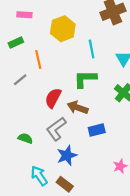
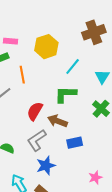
pink rectangle: (24, 15) -> (11, 41), moved
cyan line: (92, 49) -> (73, 67), turned 48

